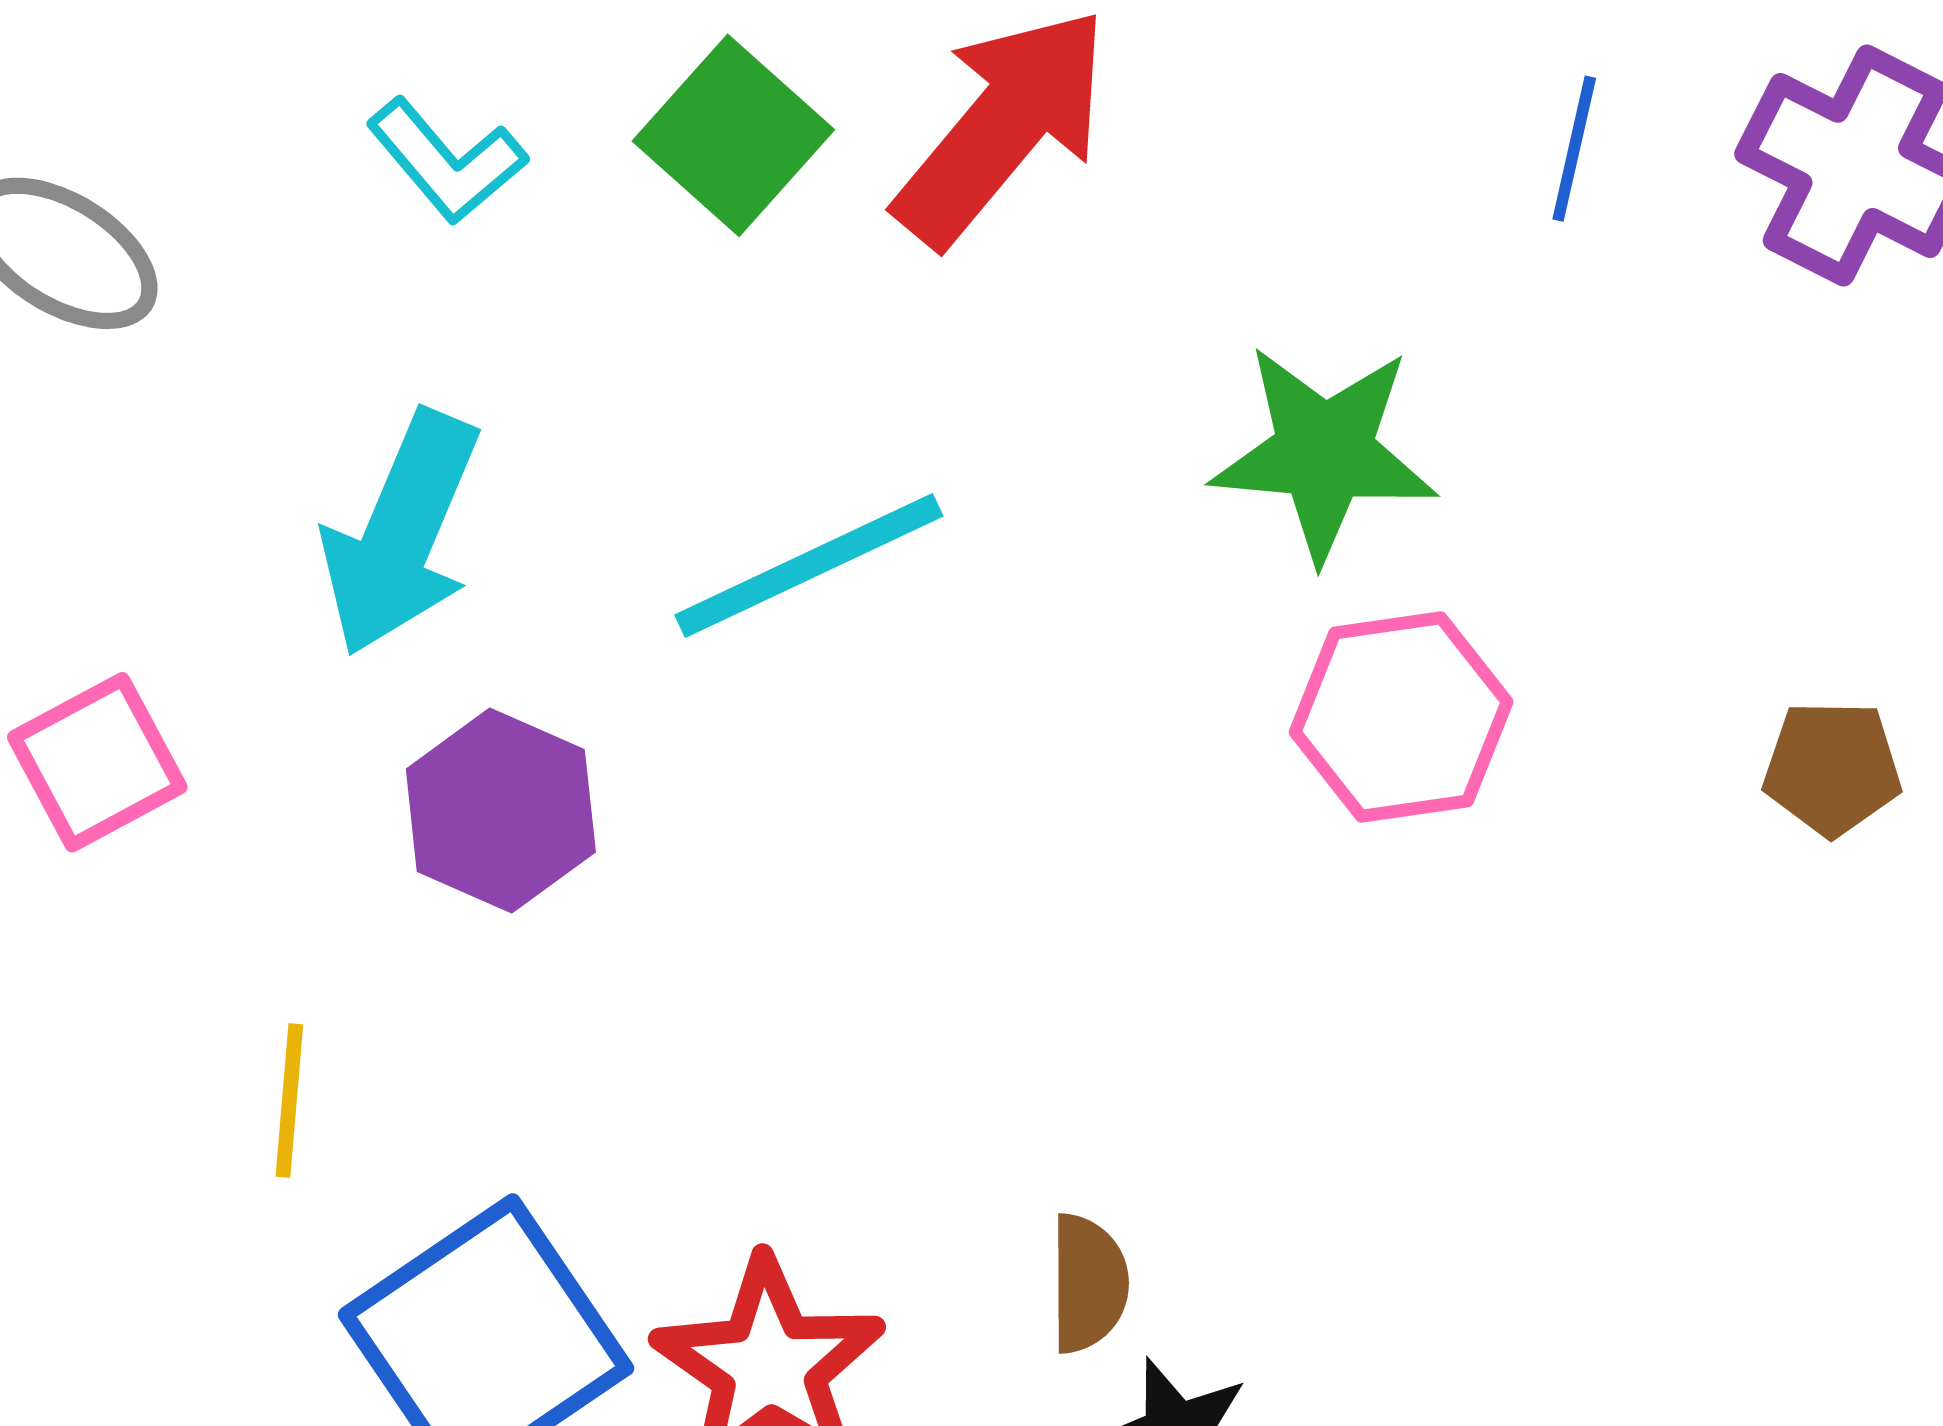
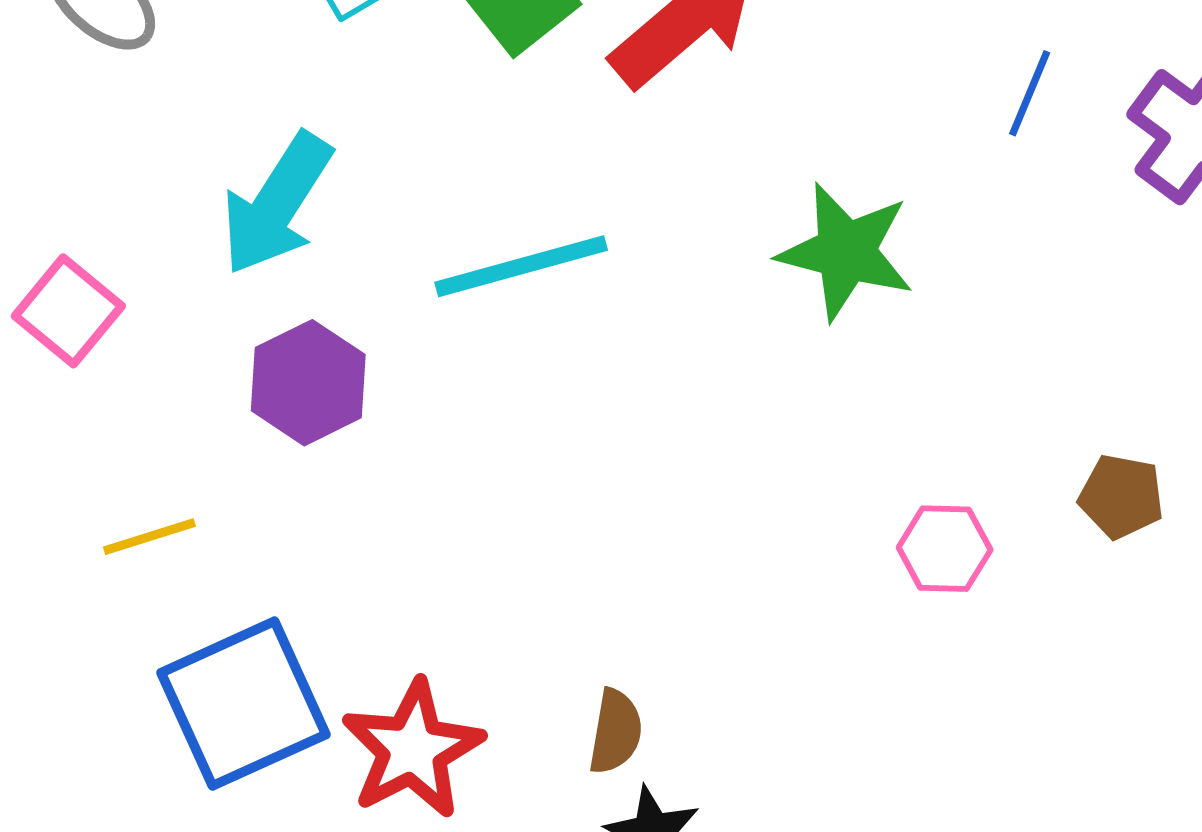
pink hexagon: (1401, 717) -> (945, 549), moved, size x0.7
pink square: (97, 762) -> (68, 311), turned -32
yellow line: (289, 1101) -> (149, 537), turned 58

